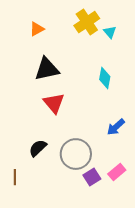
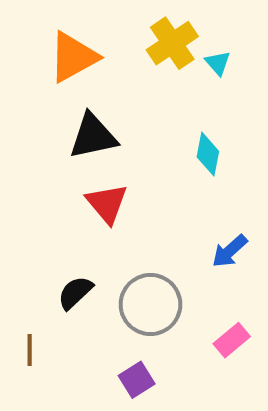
orange triangle: (37, 29) -> (73, 57), size x1.8
purple square: (92, 177) -> (137, 380), moved

